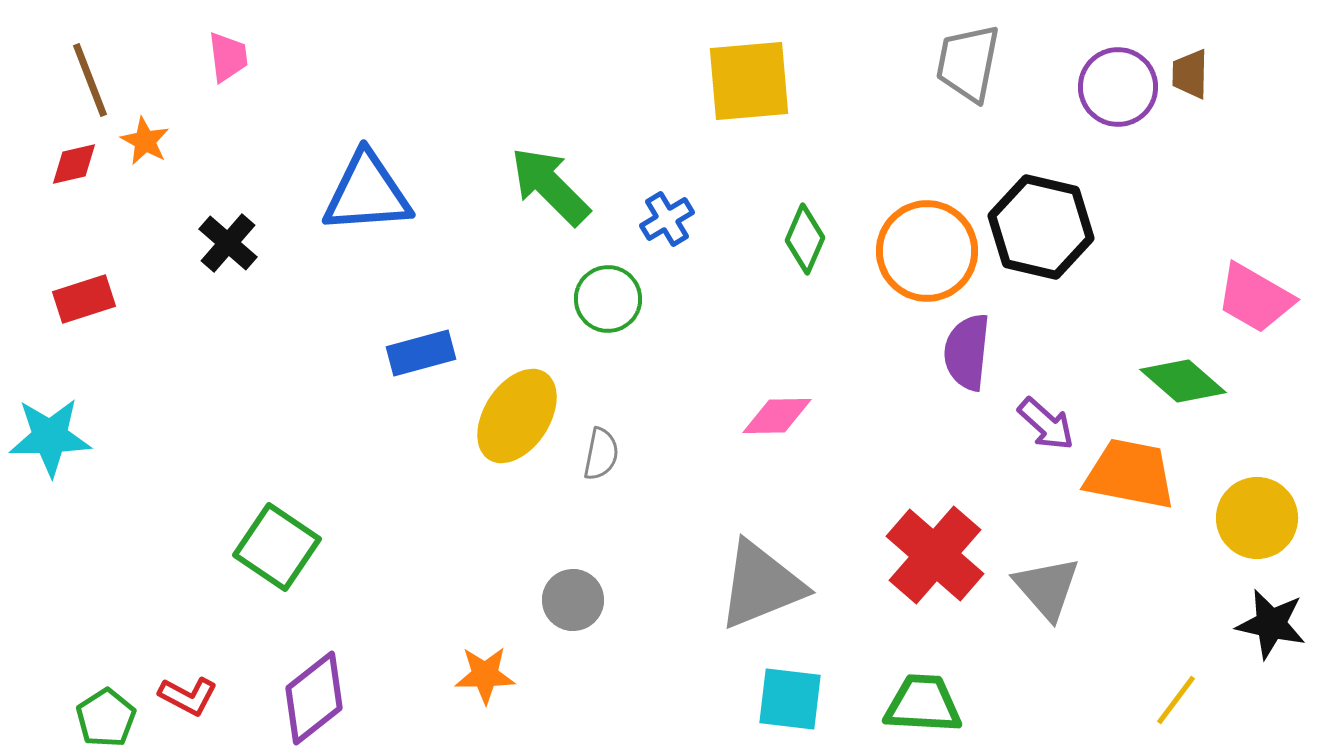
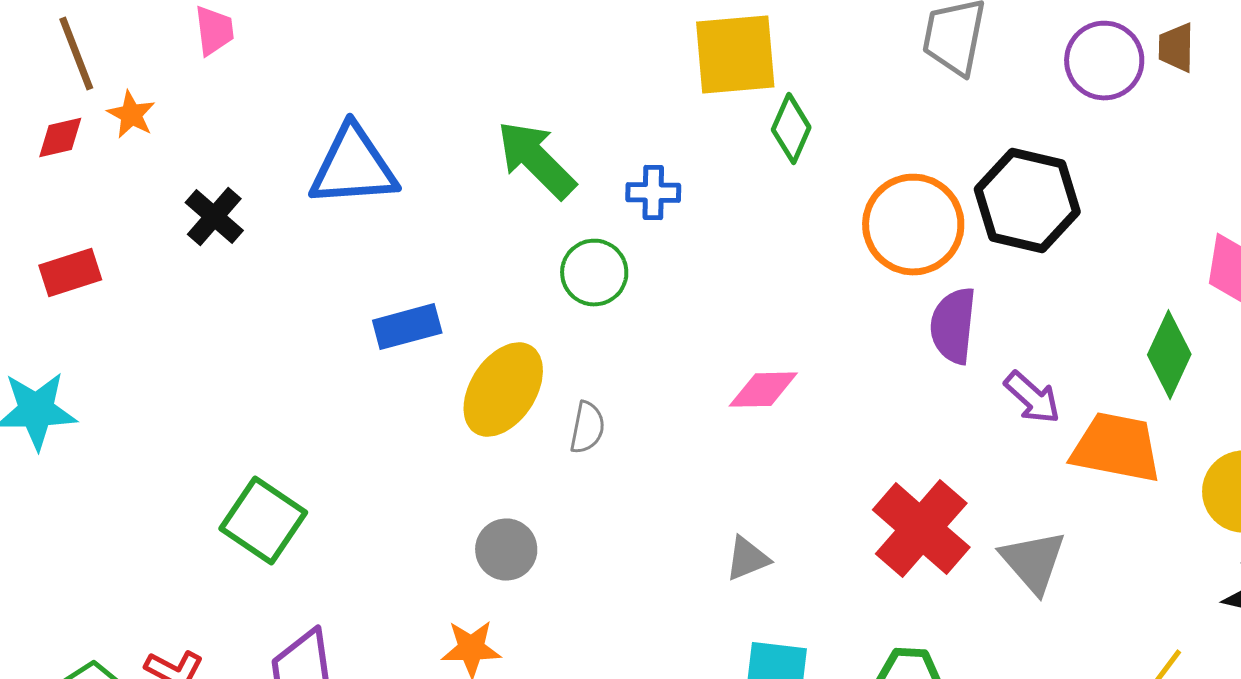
blue cross: (667, 219) -> (653, 193), turned 32
green diamond: (805, 239) -> (791, 129), moved
green diamond: (1183, 381) -> (1169, 355), turned 74
gray triangle: (761, 585) -> (747, 559), size x0.5
gray circle: (573, 600) -> (506, 550), moved

